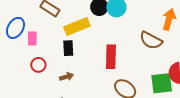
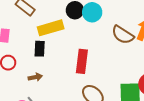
brown semicircle: (151, 40) -> (123, 35), moved

